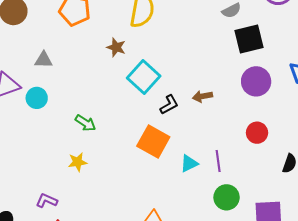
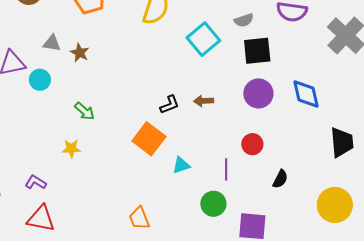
brown star: (116, 47) -> (80, 53), moved
cyan square: (144, 77) -> (203, 39), moved
purple line: (218, 161) -> (226, 169), moved

